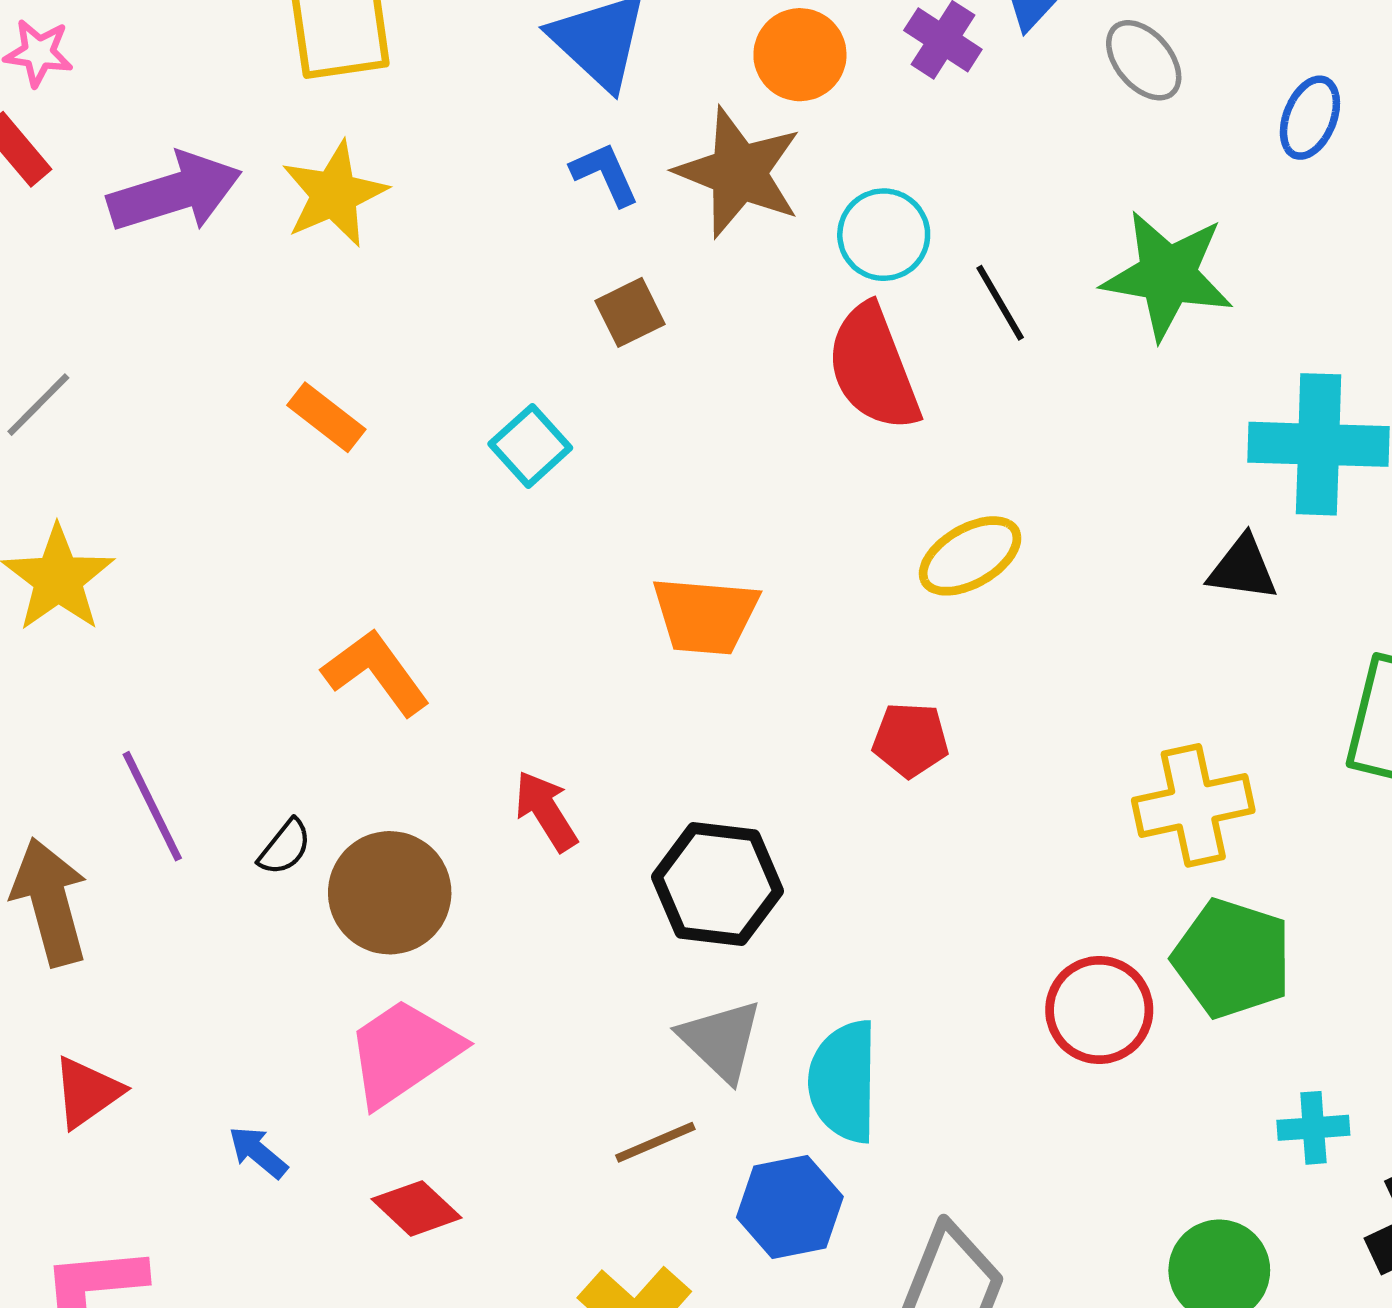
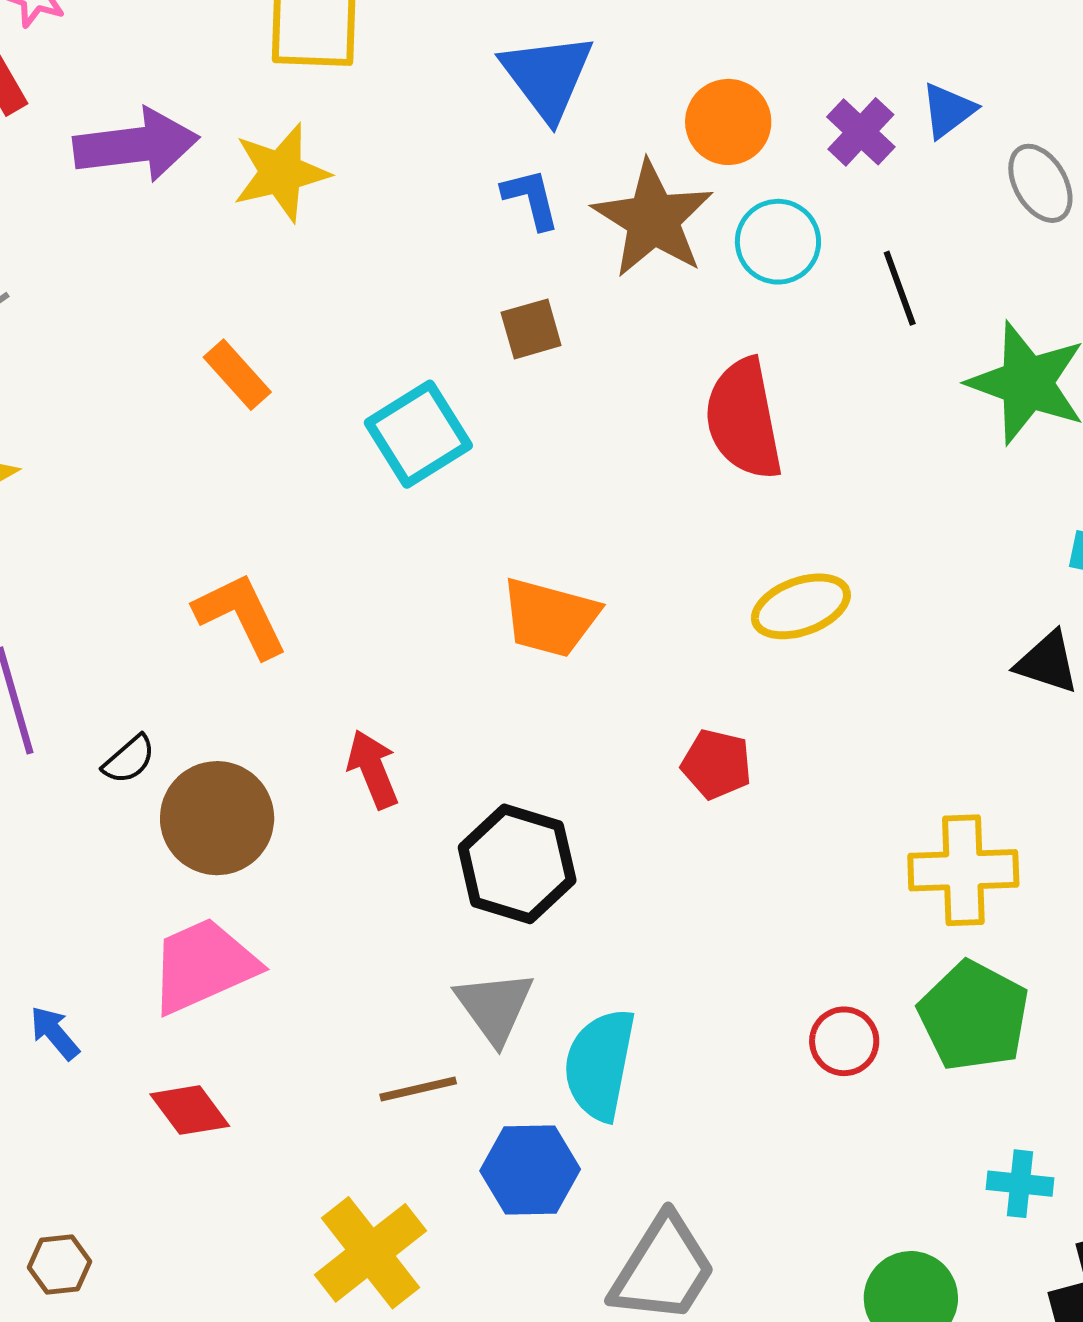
cyan circle: (884, 235) -> (778, 242), moved
black line: (1000, 303) -> (900, 288), moved
cyan square: (530, 446) -> (418, 434), size x1.4
red circle: (1099, 1010) -> (844, 1041), size x0.7

